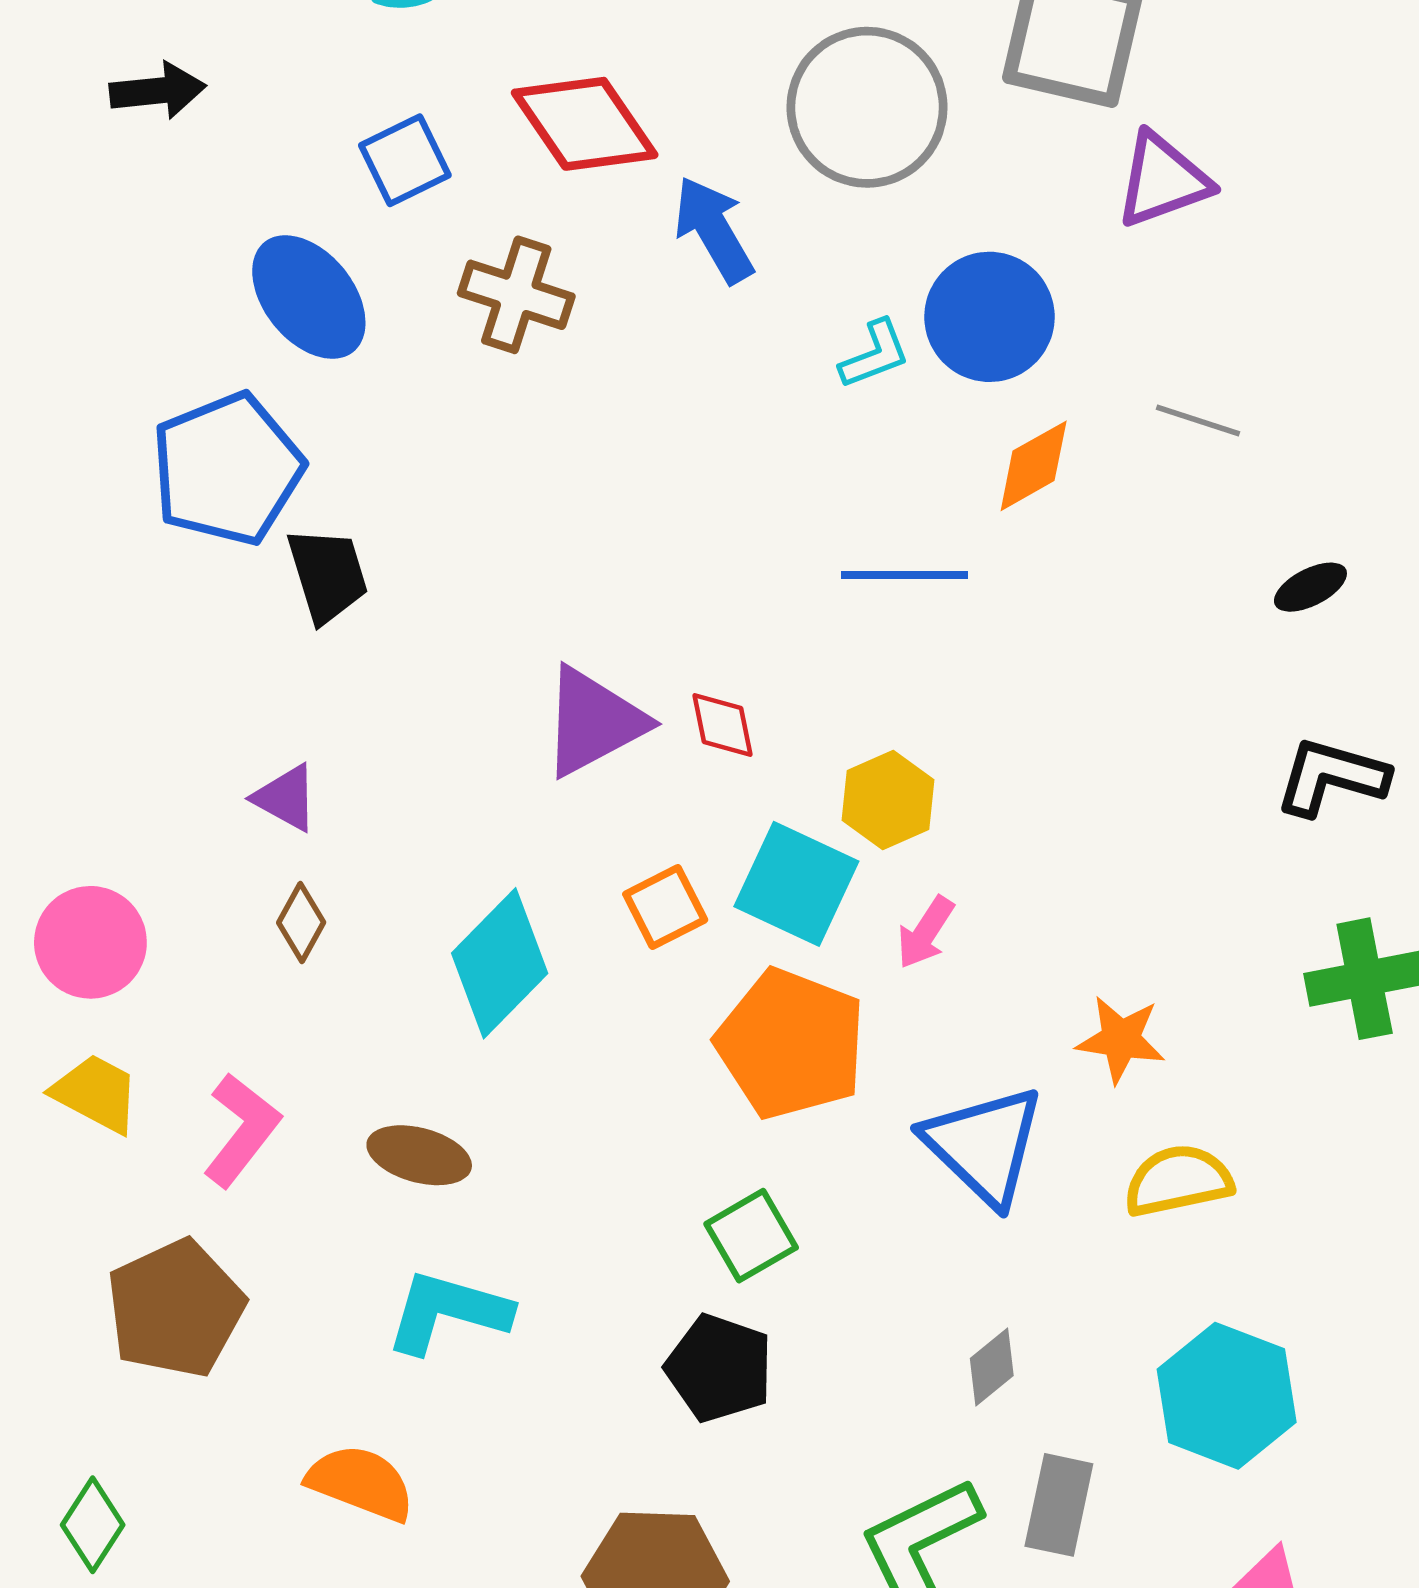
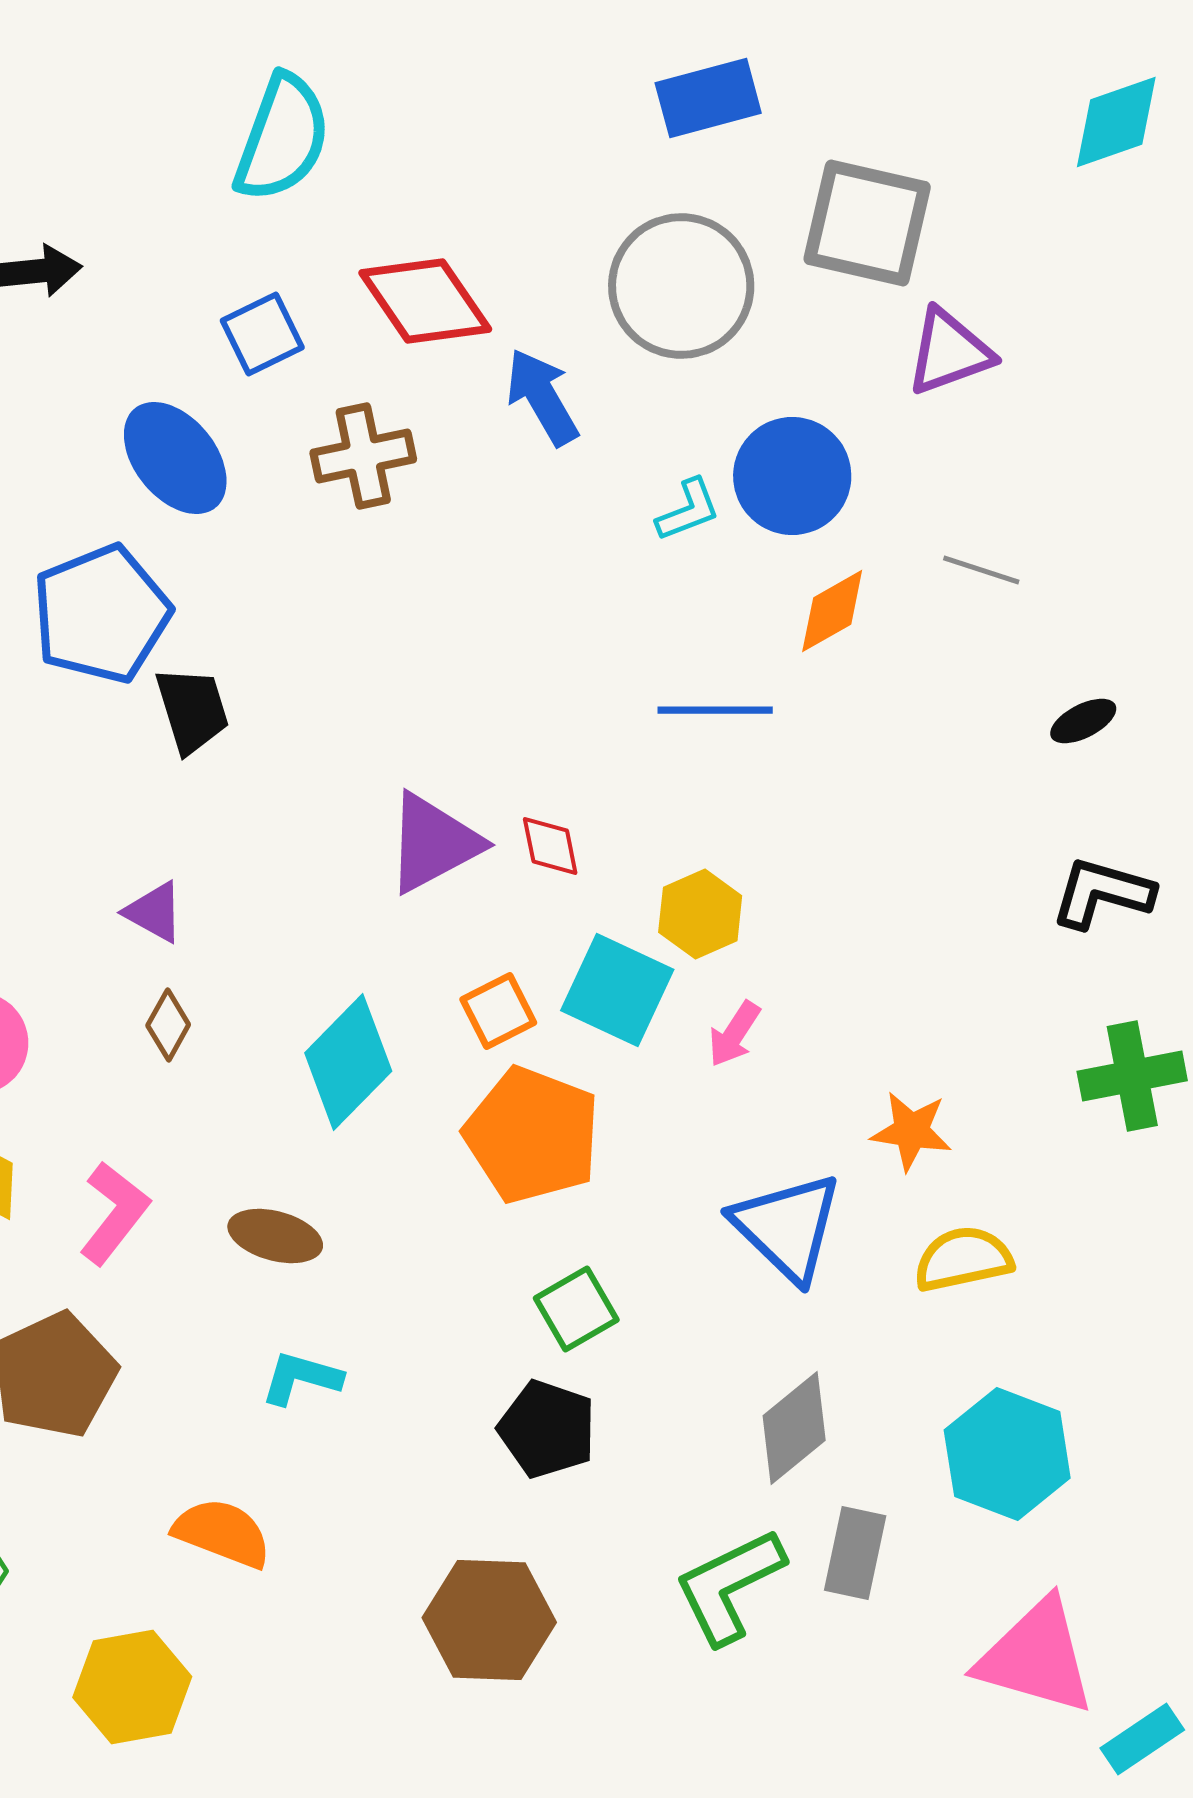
brown cross: (516, 295) -> (363, 456), turned -30
orange pentagon: (791, 1044) -> (532, 1135), moved
cyan L-shape: (448, 1312) -> (301, 1378), size x0.7
gray diamond: (992, 1367) -> (794, 1428), size x1.6

